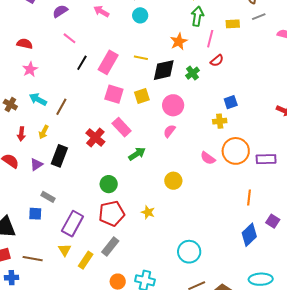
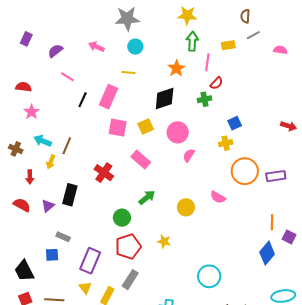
yellow line: (141, 58) -> (128, 73), moved
green cross: (193, 73) -> (205, 99), moved, turned 32
pink rectangle: (122, 127) -> (141, 160), moved
pink semicircle: (169, 131) -> (189, 155), moved
yellow arrow: (44, 132) -> (51, 162), moved
green arrow: (137, 154) -> (147, 197), moved
pink semicircle: (208, 158) -> (218, 197), moved
orange line: (249, 198) -> (272, 222), moved

